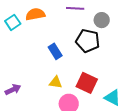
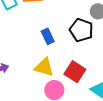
yellow triangle: (56, 82) -> (44, 67), size x1.5

